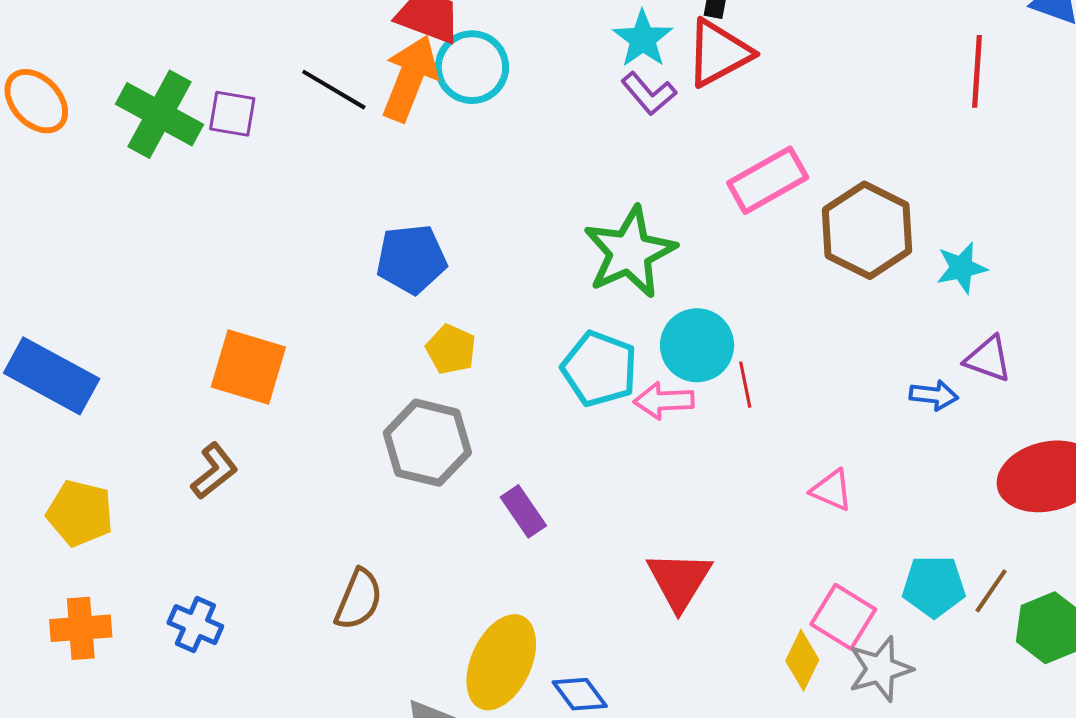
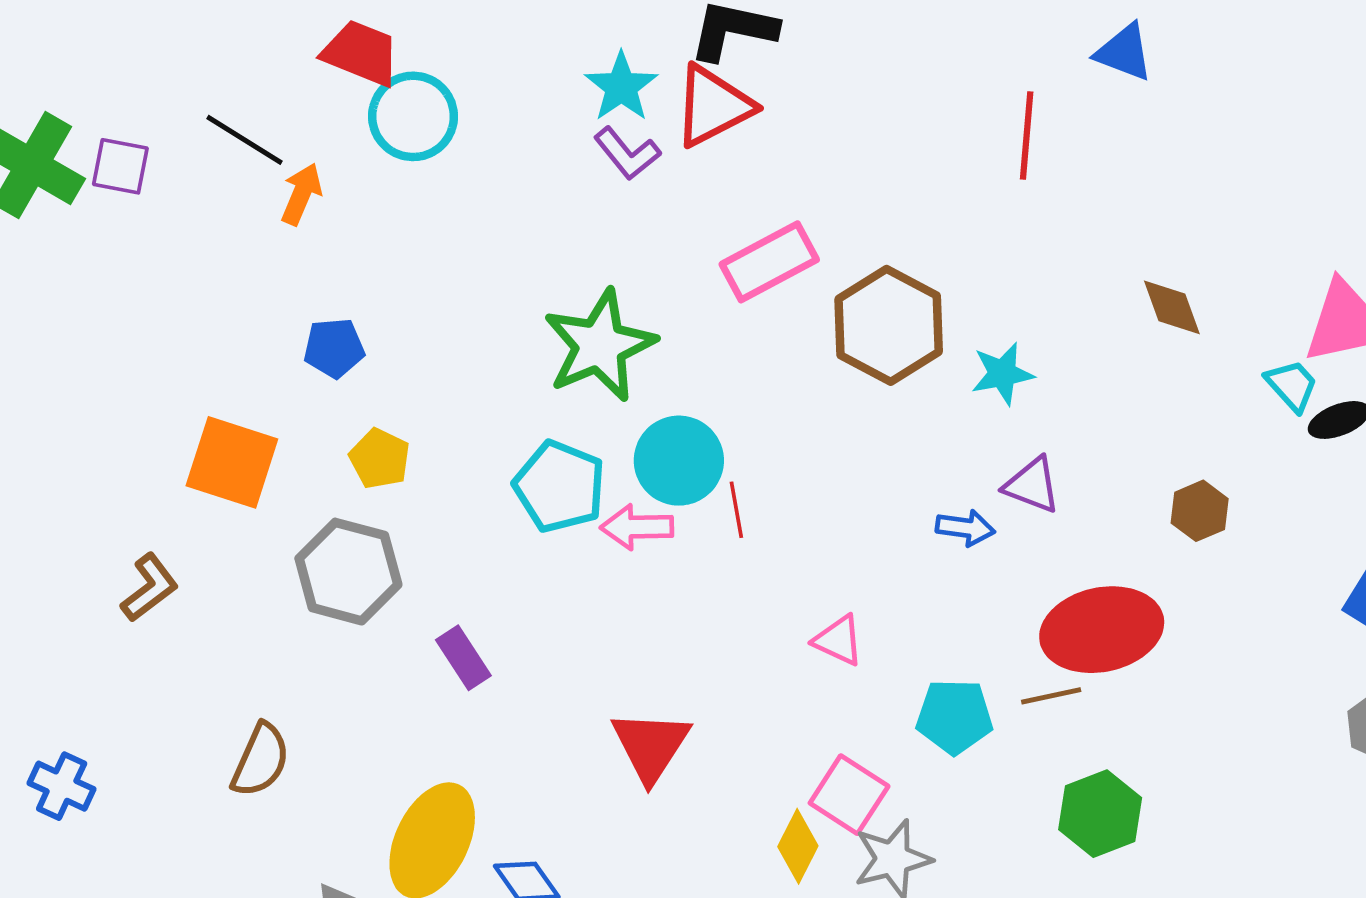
orange arrow: (410, 78) -> (301, 194), moved, size x0.6
blue pentagon: (411, 259) -> (334, 348), size x0.7
orange square: (248, 367) -> (232, 462), moved
brown L-shape: (214, 471) -> (150, 588), moved
cyan pentagon: (934, 586) -> (955, 717), moved
brown line: (991, 591) -> (1051, 696), moved, turned 42

